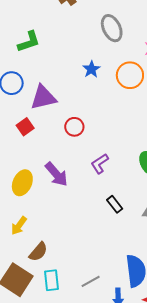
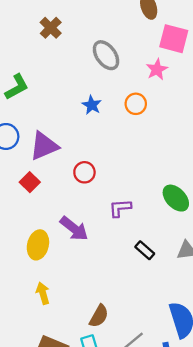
orange circle: (130, 75) -> (136, 104), size x0.7
purple L-shape: (100, 164) -> (120, 208), turned 40
yellow arrow: (19, 226) -> (43, 293), turned 138
brown semicircle: (38, 252) -> (99, 316), moved

